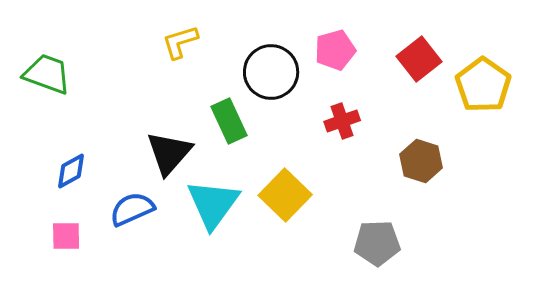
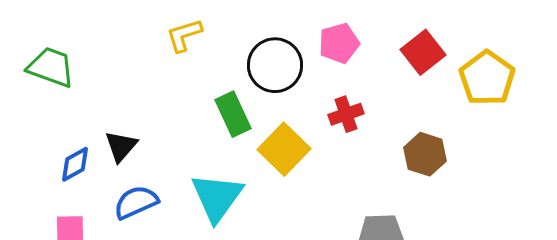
black triangle: (169, 153) -> (121, 146), moved, size x0.7
yellow square: (285, 195) -> (284, 149), moved

